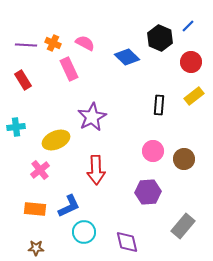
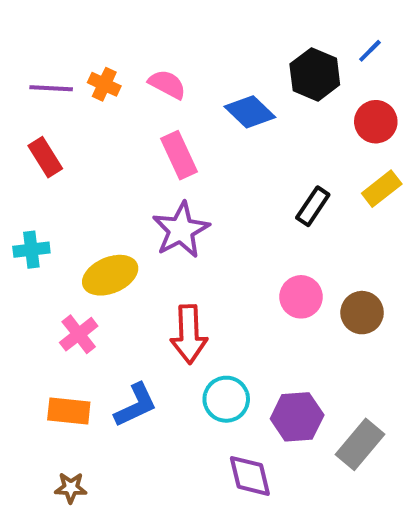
pink rectangle: (69, 69) -> (179, 155), moved
black rectangle: (159, 105) -> (313, 206), turned 30
purple hexagon: (148, 192) -> (297, 417), moved
cyan circle: (84, 232) -> (226, 399), moved

